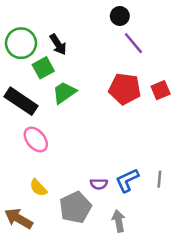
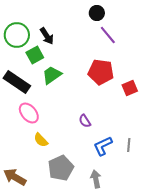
red square: (161, 90) -> (130, 88), moved
purple semicircle: (99, 184) -> (85, 121), moved, turned 56
yellow semicircle: (38, 188) -> (41, 140), moved

